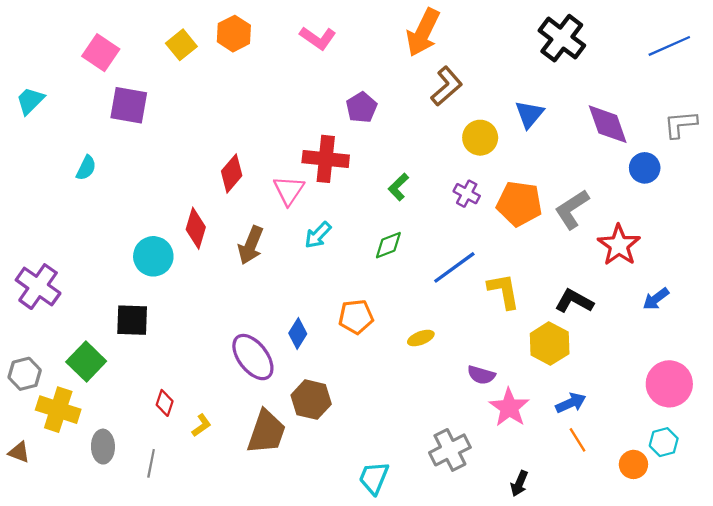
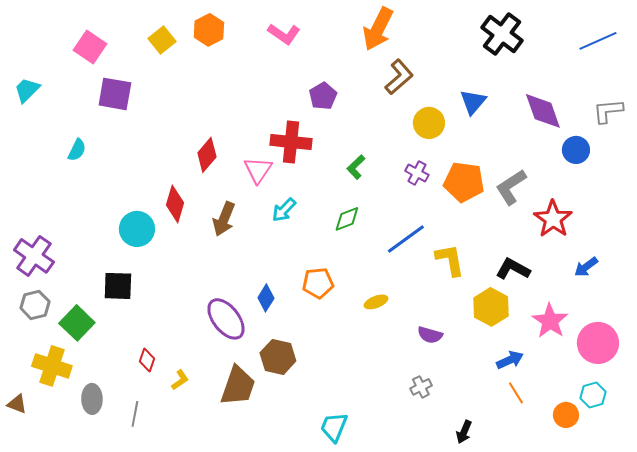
gray hexagon: (25, 374) -> (35, 305), moved
pink star: (509, 407) -> (550, 321), moved
gray cross: (450, 450) -> (421, 387), moved, size x0.6

